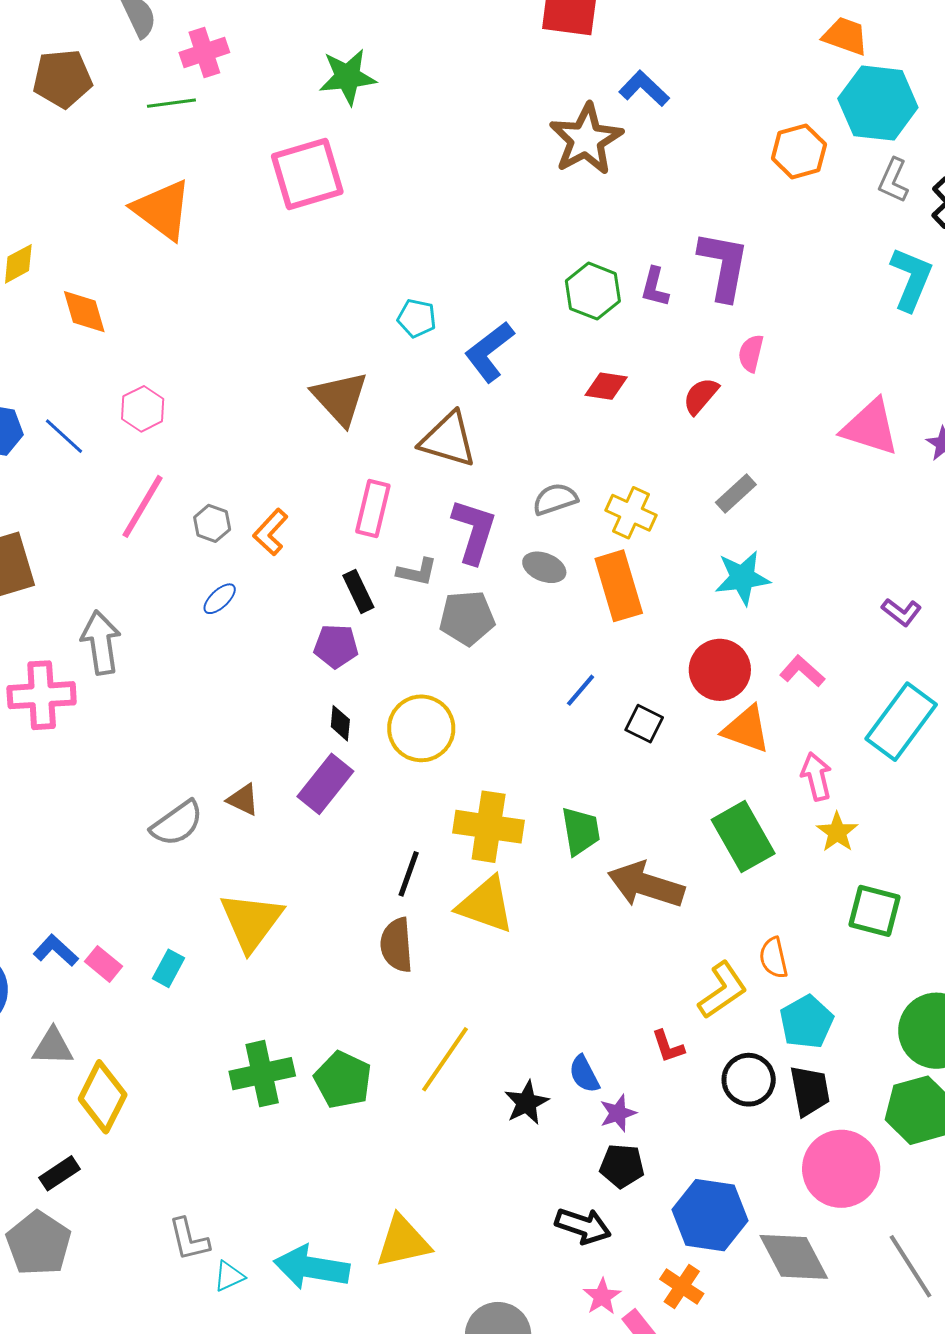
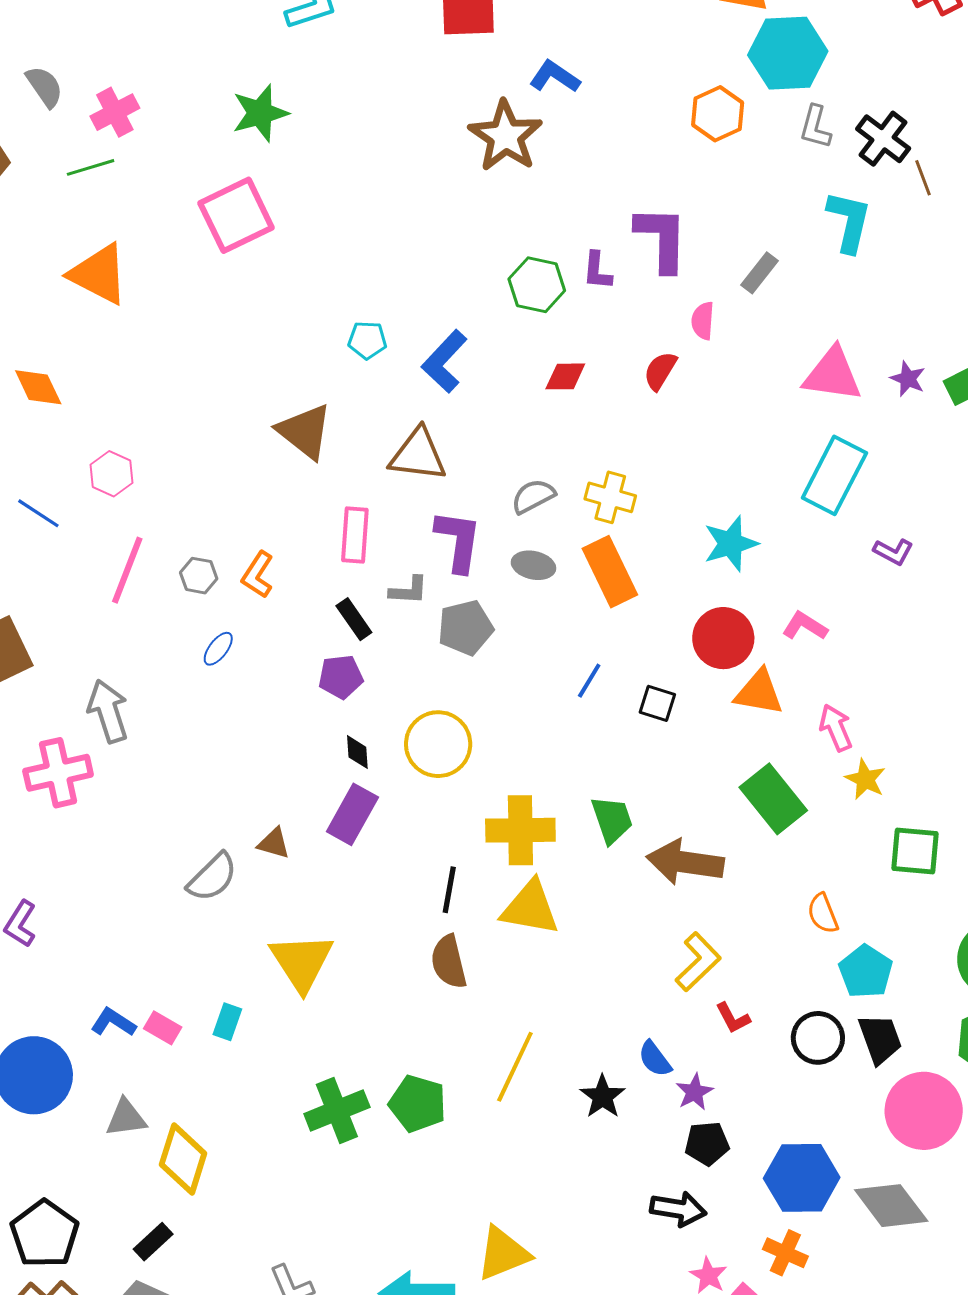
gray rectangle: (736, 493) -> (759, 273), moved
cyan rectangle: (901, 722) -> (834, 475), moved
yellow L-shape: (723, 990) -> (698, 962), moved

